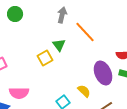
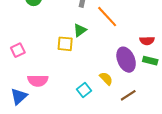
green triangle: (59, 45) -> (80, 30), turned 32
yellow square: (45, 58) -> (65, 44), turned 35

